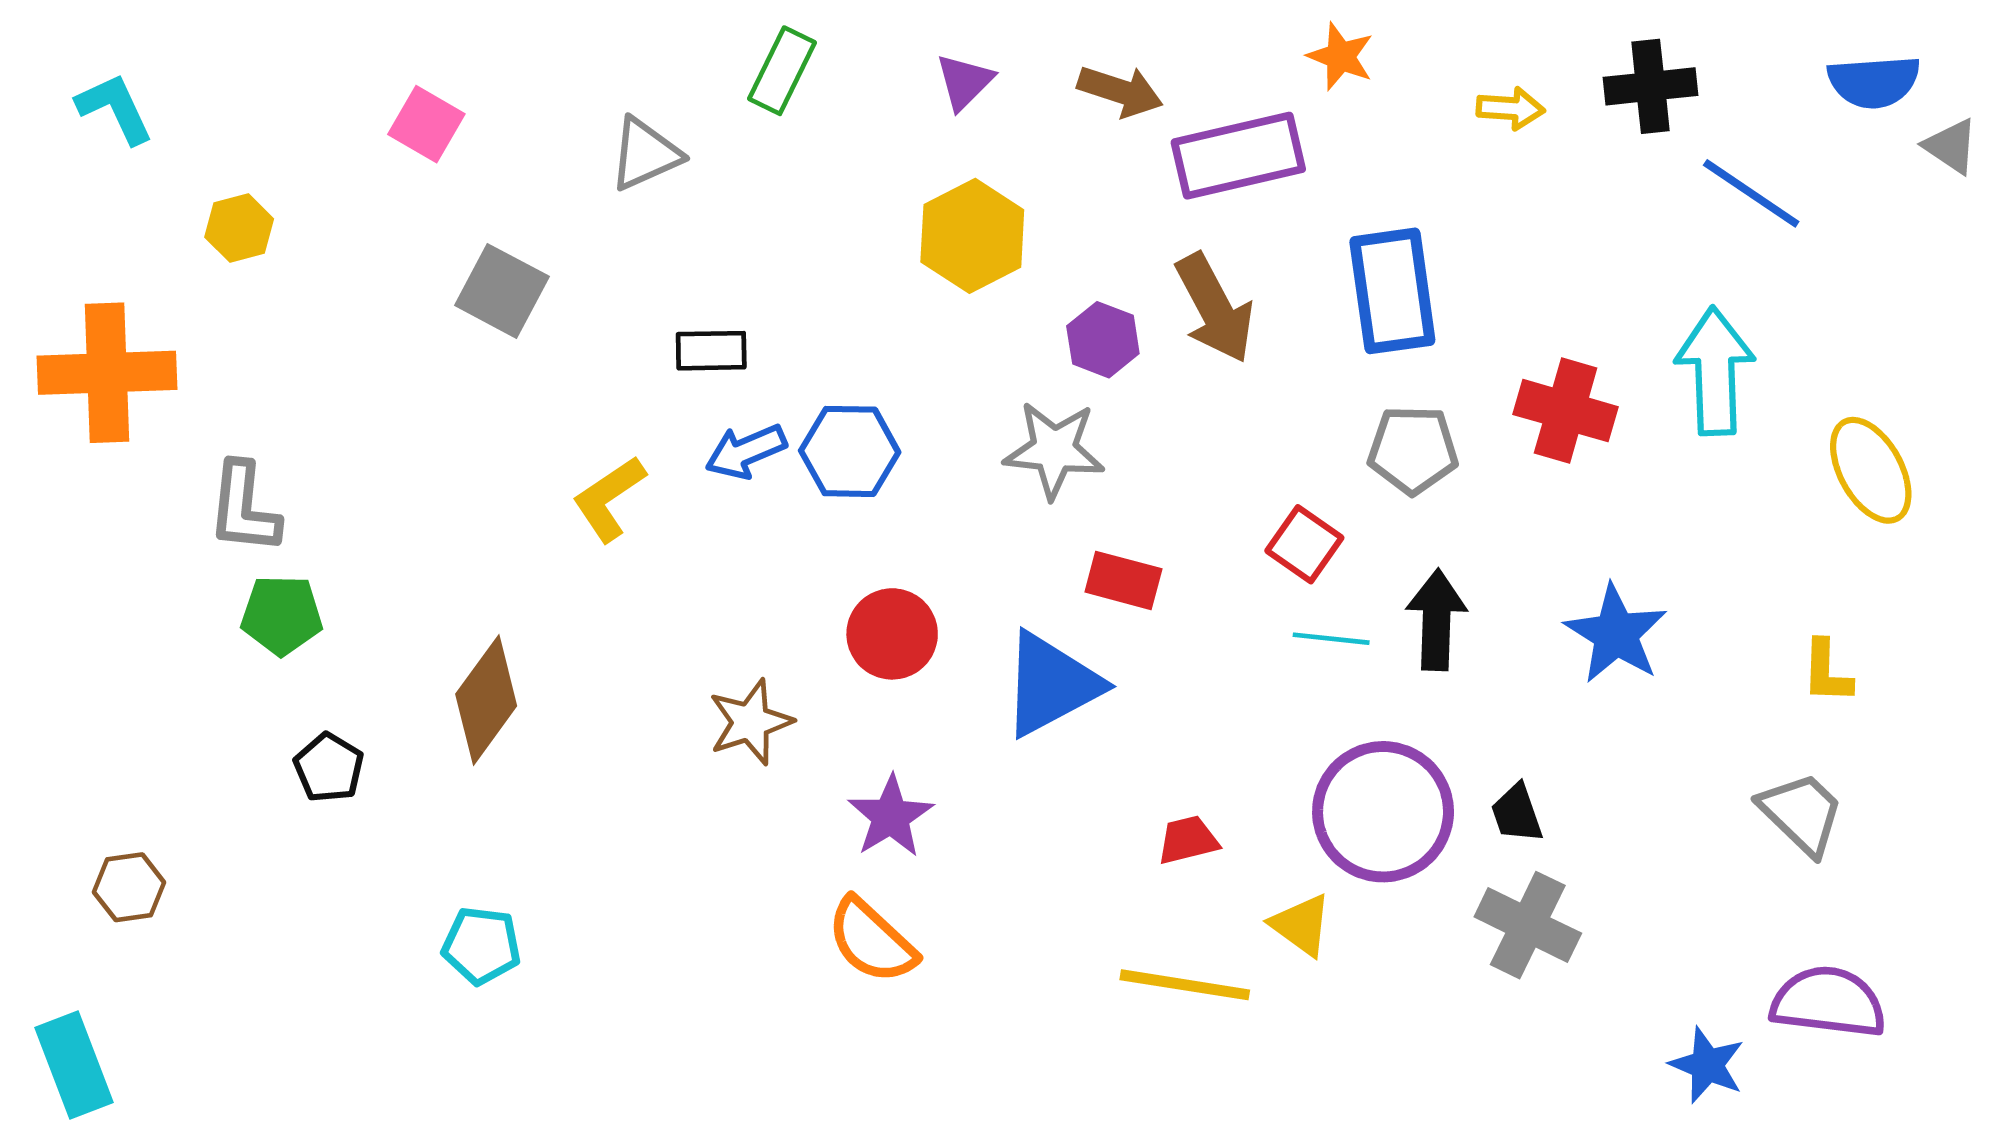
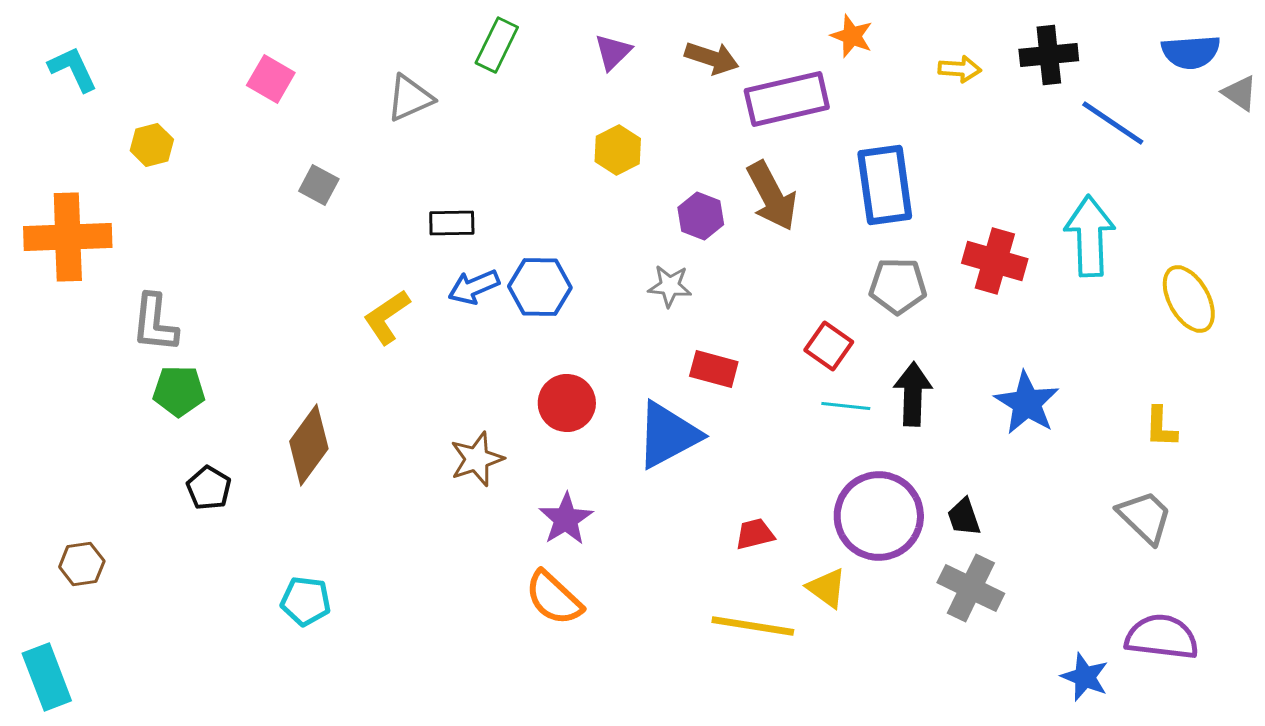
yellow hexagon: (972, 236) -> (618, 150), size x0.7
gray square: (502, 291) -> (319, 185), size x0.7
gray star: (1054, 450) -> (670, 286), size x0.7

